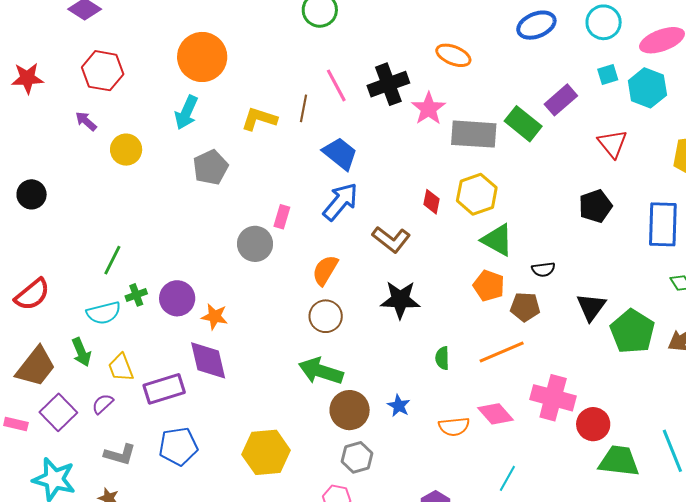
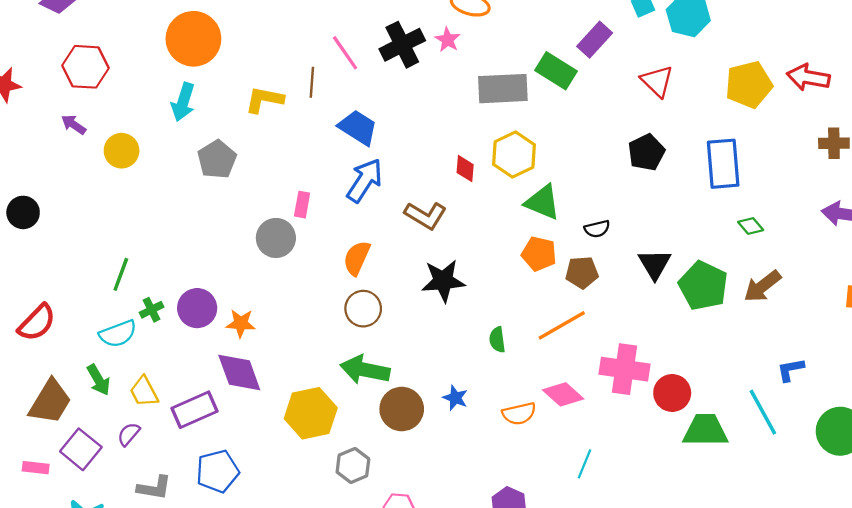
pink star: (429, 109) -> (448, 40), moved, size x0.7
yellow hexagon: (266, 452) -> (311, 413), moved
gray hexagon: (357, 457) -> (353, 465), moved

